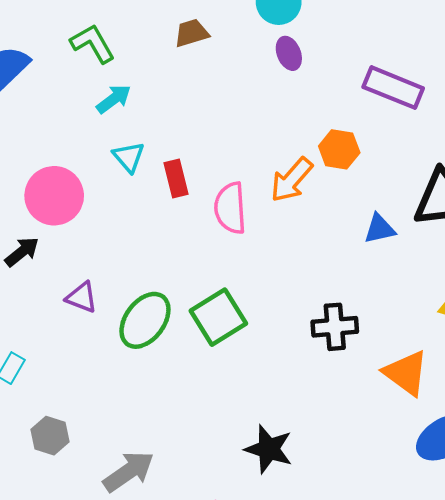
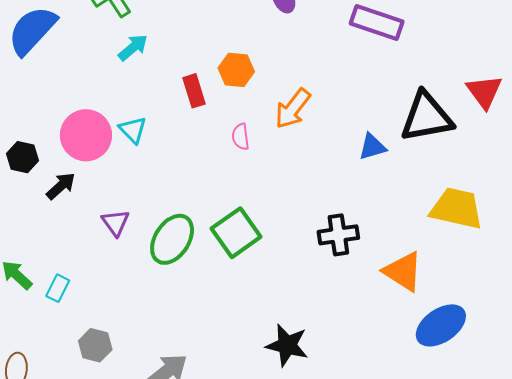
orange hexagon: (339, 149) -> (236, 70), moved
cyan triangle: (129, 157) -> (133, 130), moved
red rectangle: (176, 178) -> (194, 91), moved
pink semicircle: (230, 208) -> (241, 137), size x0.6
purple triangle: (82, 297) -> (115, 223), turned 36

